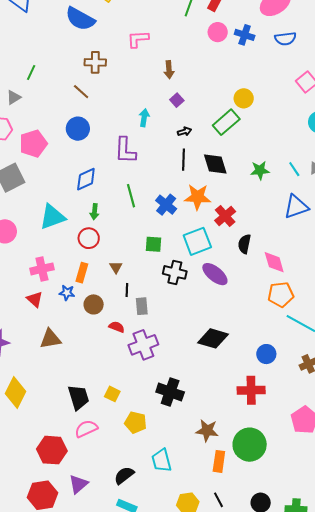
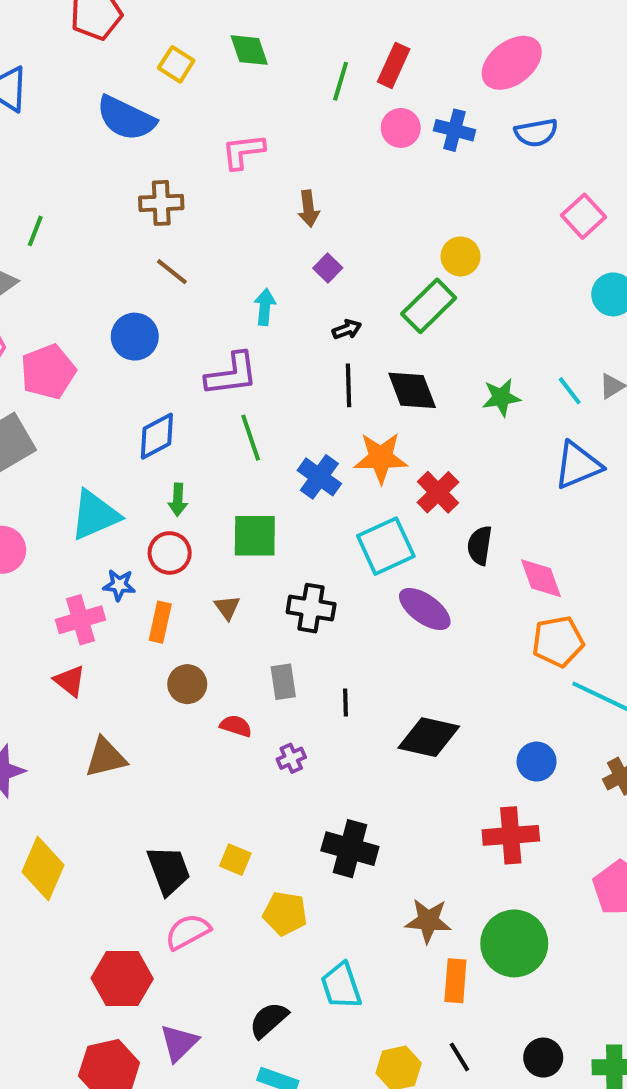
brown line: (81, 92) -> (172, 272), moved
purple L-shape: (125, 150) -> (232, 374), turned -96
green line: (131, 196) -> (251, 438), moved
green square: (153, 244) -> (255, 536), moved, size x1.4
black cross: (175, 272) -> (311, 608), moved
black line: (127, 290) -> (346, 703), moved
blue star: (67, 293) -> (119, 585), moved
purple cross: (143, 345) -> (291, 758), size x0.5

